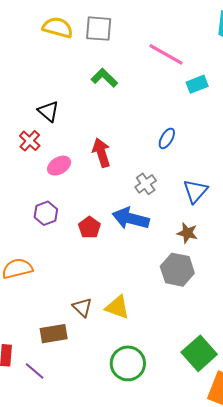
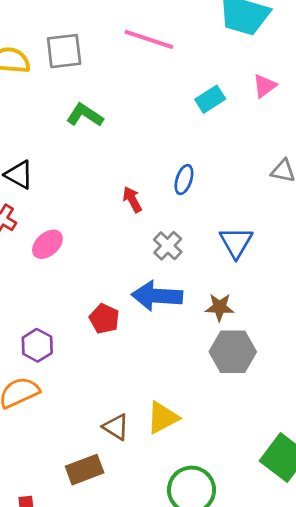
pink line: (166, 54) -> (149, 39), moved
red arrow: (101, 153) -> (132, 199), moved, size x0.7
purple hexagon: (46, 213) -> (37, 345), moved
brown star: (187, 233) -> (220, 307), moved
yellow triangle: (117, 307) -> (163, 418), turned -36

